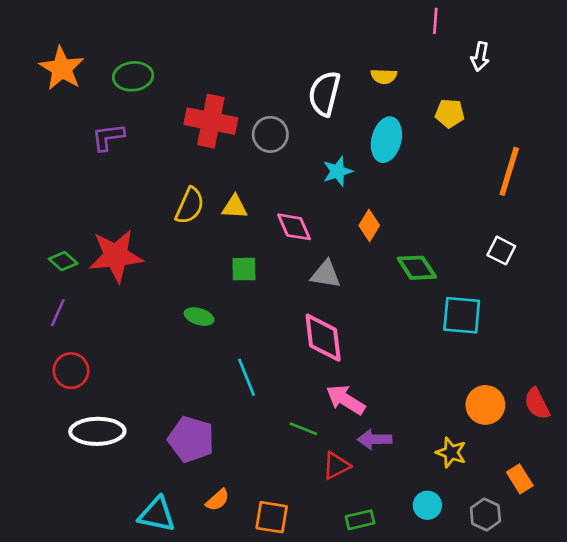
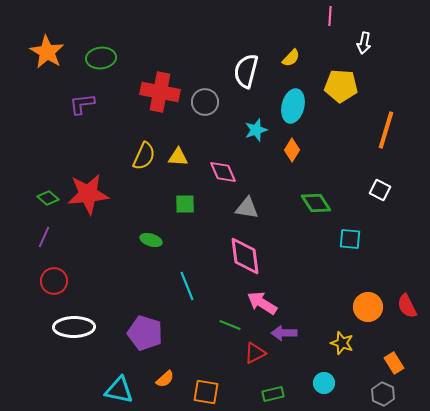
yellow semicircle: (384, 76) -> (291, 58), turned -48
yellow pentagon: (450, 113) -> (341, 86), size x1.5
orange diamond: (369, 225) -> (292, 150), moved
cyan square: (462, 315) -> (350, 239), size x0.7
gray hexagon: (485, 515) -> (383, 394), moved

